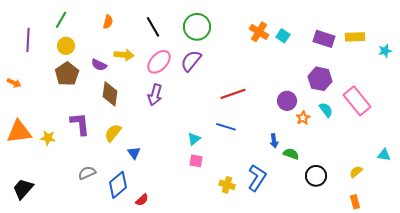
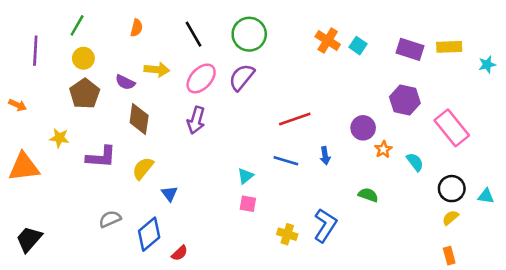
cyan semicircle: (326, 110) -> (415, 162), moved
purple L-shape: (80, 124) -> (101, 157), turned 100
yellow star: (48, 138) -> (59, 138), moved
blue arrow: (274, 141) -> (325, 156), moved
black circle: (316, 176) -> (452, 189), moved

